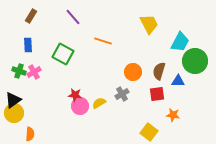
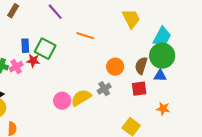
blue rectangle: (28, 45) -> (25, 46), moved
green circle: (195, 61) -> (162, 56), moved
red star: (75, 95) -> (33, 61), moved
yellow semicircle: (99, 103) -> (81, 98), size x1.5
orange star: (173, 115) -> (163, 109), moved

